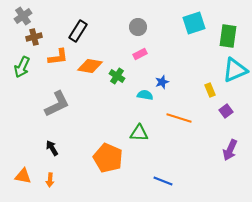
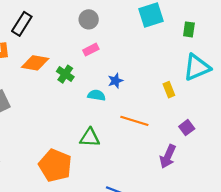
green rectangle: (228, 36) -> (189, 29), size x0.6
purple square: (226, 111) -> (187, 128), moved
purple arrow: (230, 150) -> (168, 157), moved

